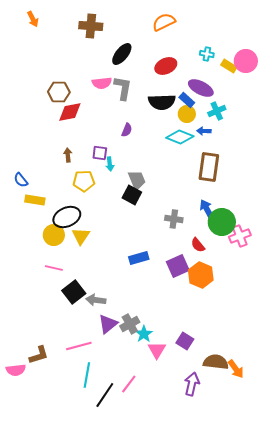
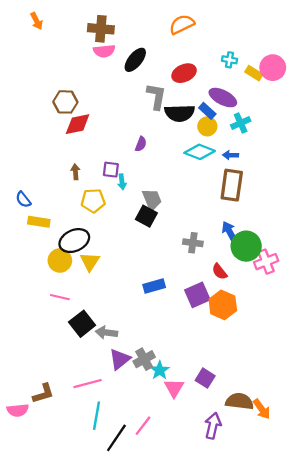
pink semicircle: (102, 83) -> (104, 51), moved
gray L-shape: (123, 88) -> (156, 96), moved
blue arrow: (204, 131) -> (231, 155), moved

